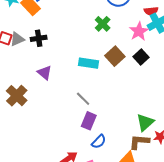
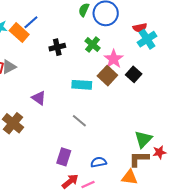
pink star: (139, 31) -> (114, 59), moved
black cross: (39, 38) -> (57, 47), moved
purple rectangle: (89, 121) -> (64, 157), moved
blue semicircle: (99, 142) -> (99, 162), turned -140

